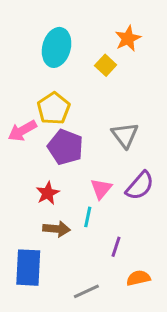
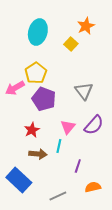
blue rectangle: (28, 268) -> (19, 180), turned -50

